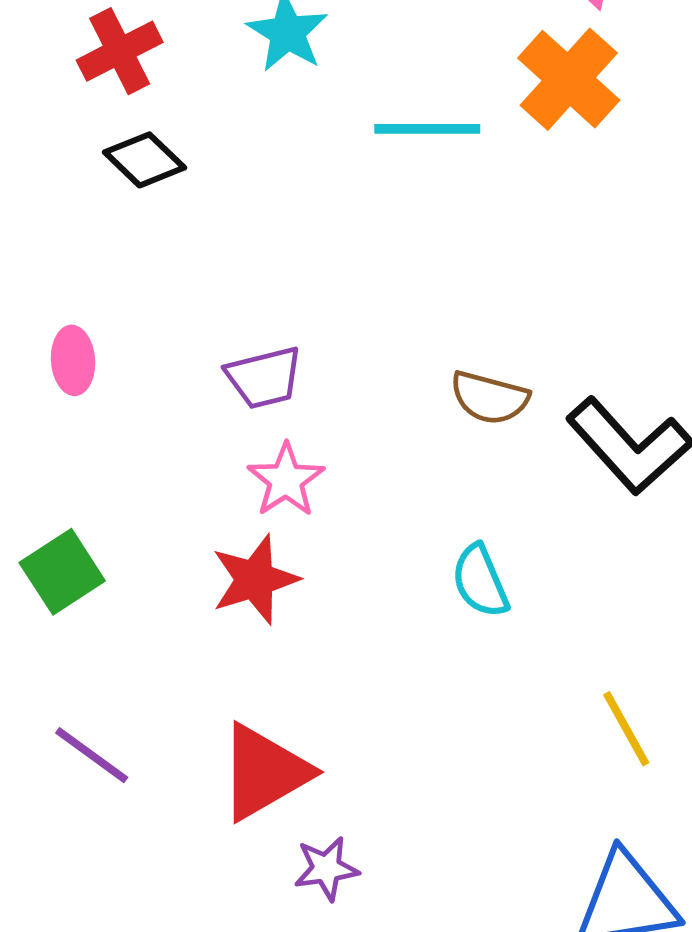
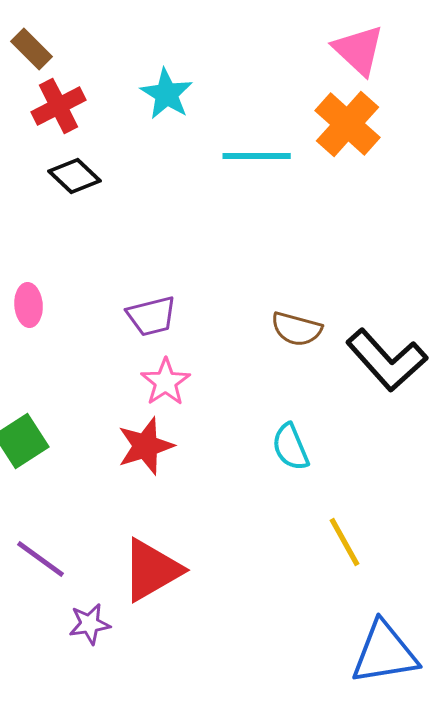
yellow line: (626, 729) -> (345, 542), moved
purple star: (326, 869) -> (90, 624), moved

